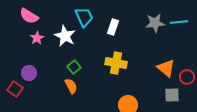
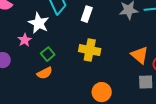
pink star: (37, 38) -> (25, 40), moved
orange semicircle: (71, 86) -> (45, 73), turned 91

